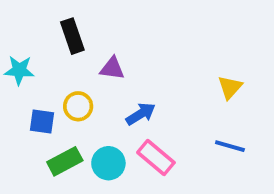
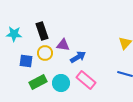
black rectangle: (72, 36) -> (42, 31), moved
purple triangle: (112, 68) -> (63, 45), moved

